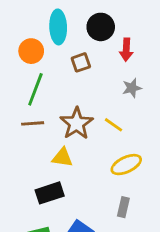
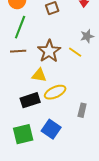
gray star: (132, 88) -> (87, 36), moved
yellow ellipse: (126, 165) -> (55, 92), moved

